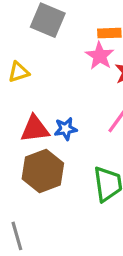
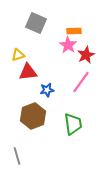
red triangle: (35, 129) -> (28, 72), moved

